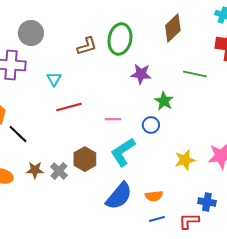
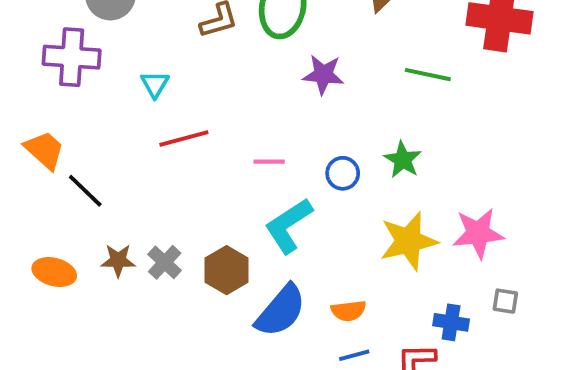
green star: (164, 101) -> (403, 160), moved
brown hexagon: (85, 159) -> (227, 270), moved
yellow star: (185, 160) -> (408, 241), size x1.4

